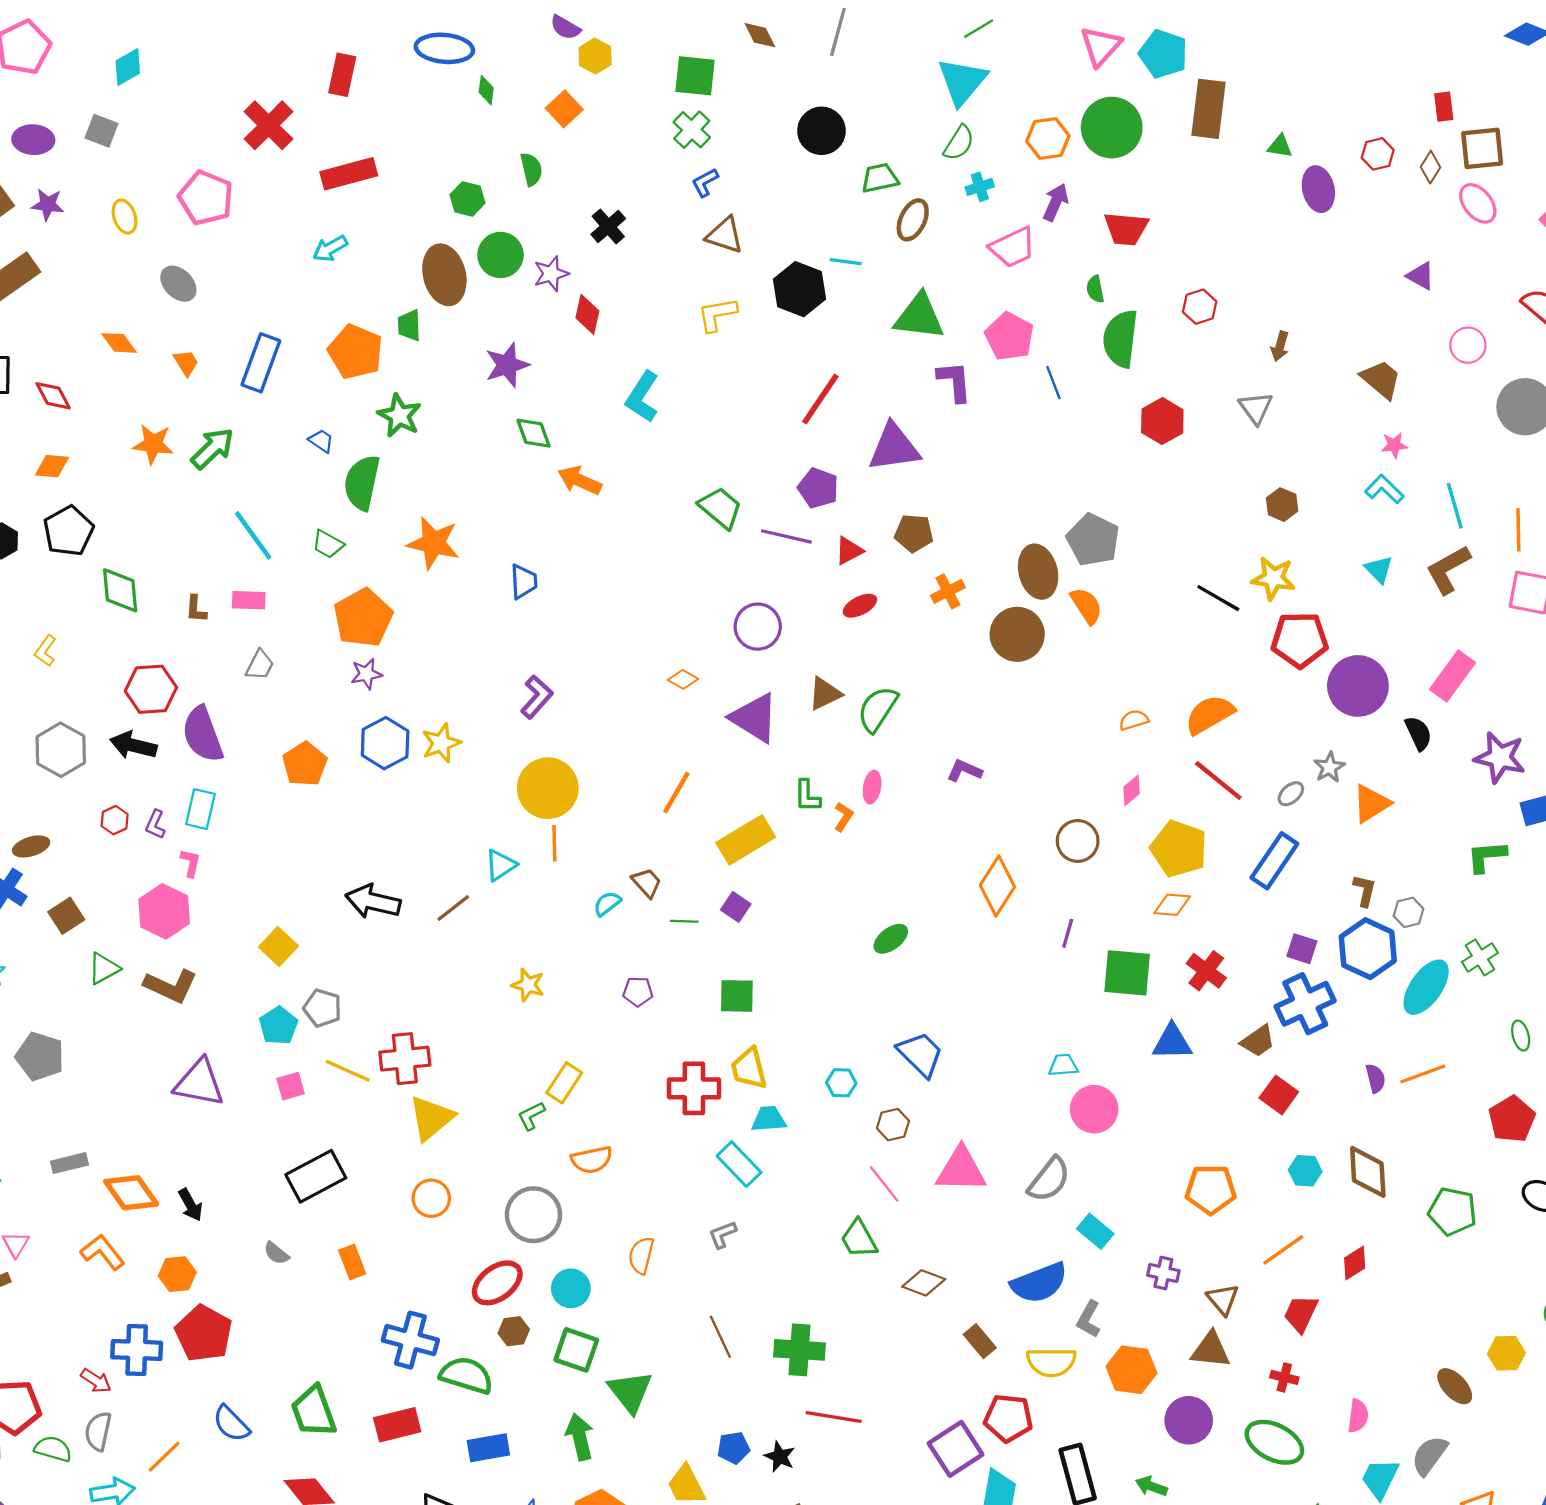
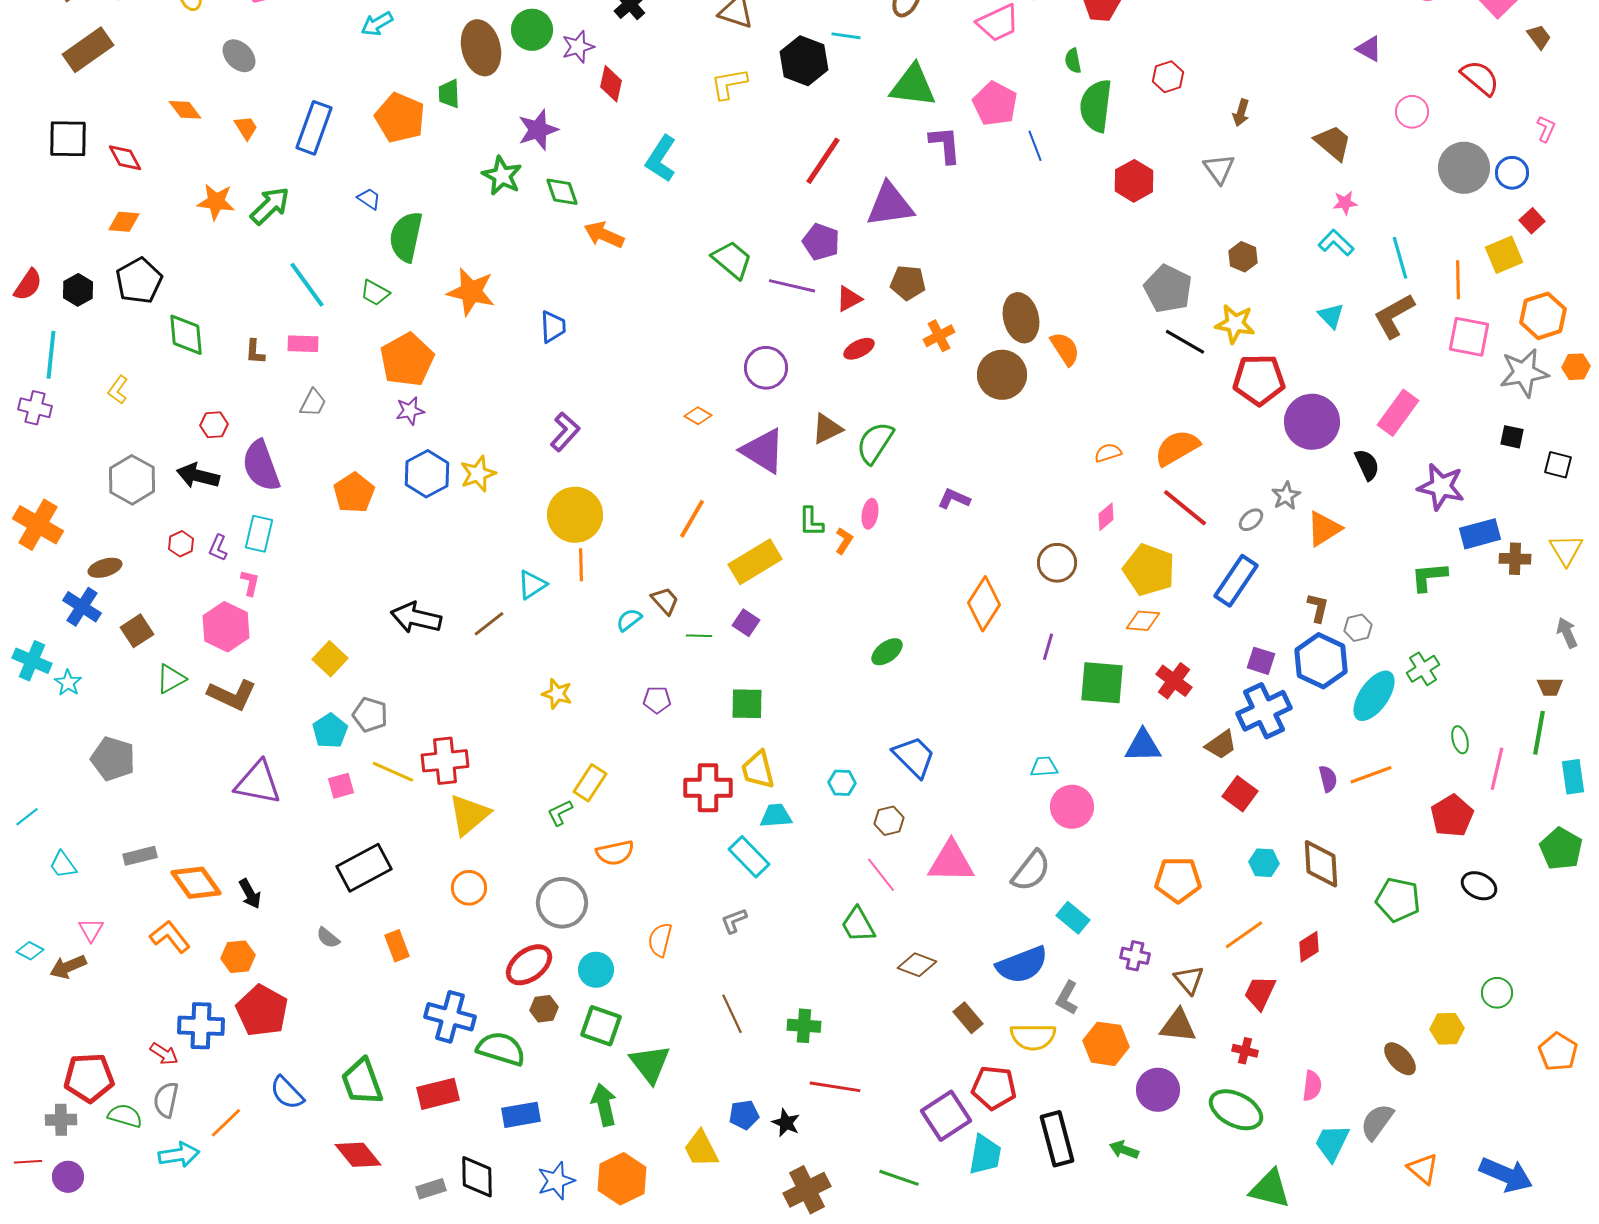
green star: (399, 416) -> (502, 176), moved
gray pentagon: (1093, 540) -> (1168, 289), moved
red hexagon: (151, 689) -> (214, 425), size x0.6
green cross: (800, 1350) -> (804, 1026), size x0.7

